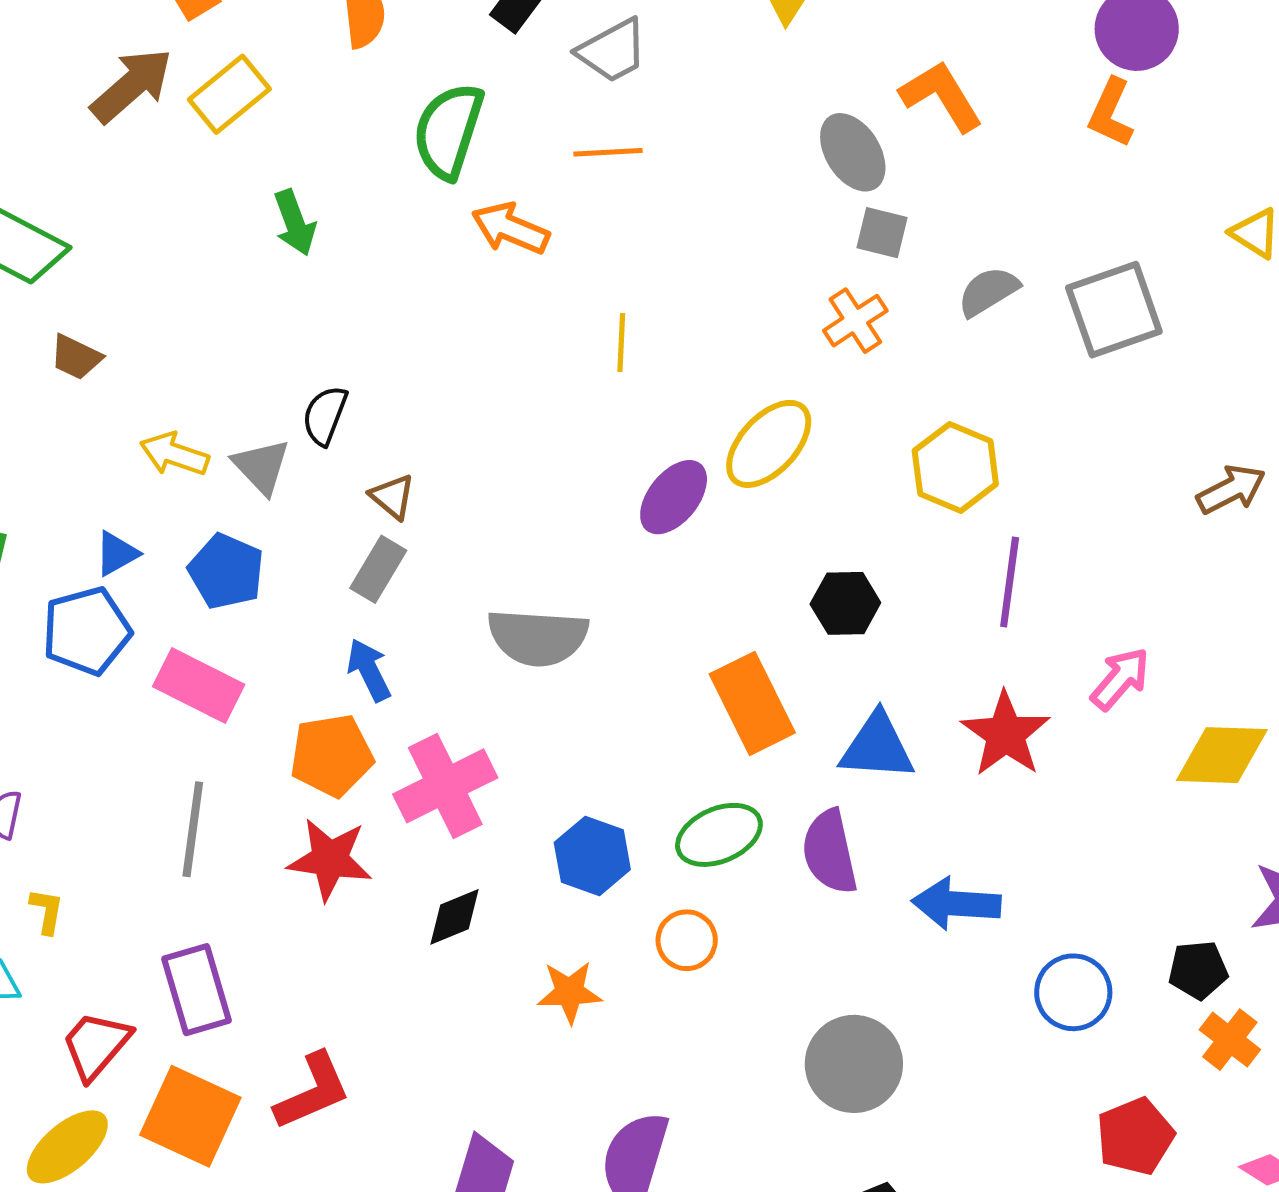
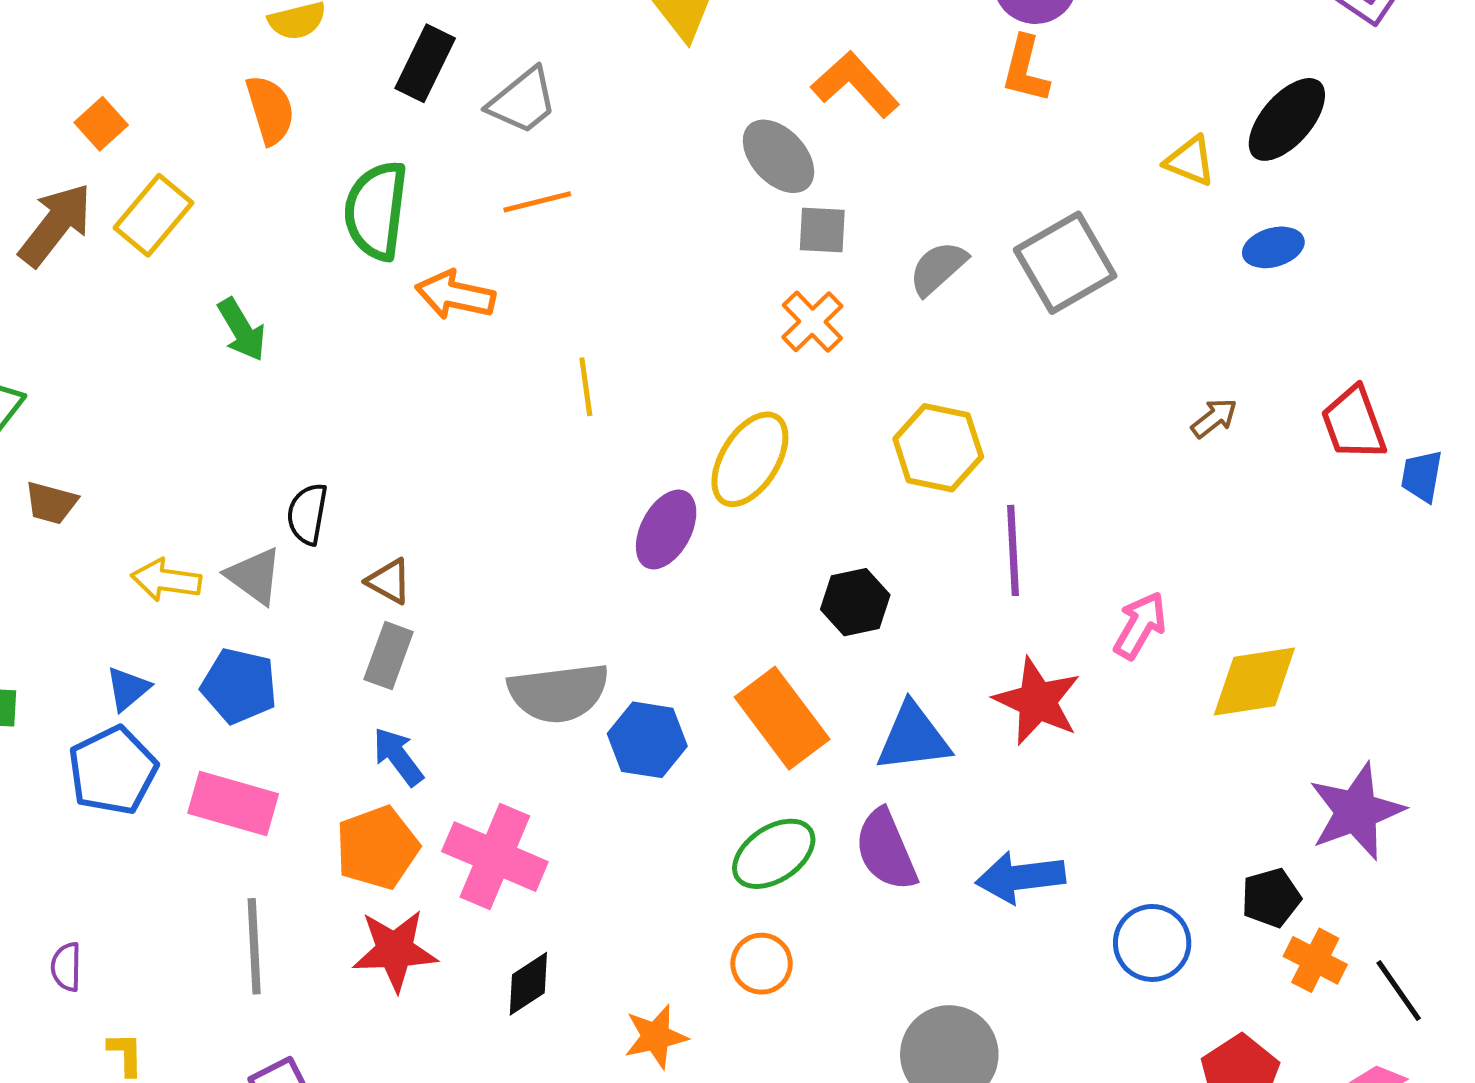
brown arrow: (1231, 489) -> (1214, 418), size x0.7
pink cross: (445, 786) -> (495, 857), turned -30
blue hexagon: (592, 856) -> (647, 740), moved

